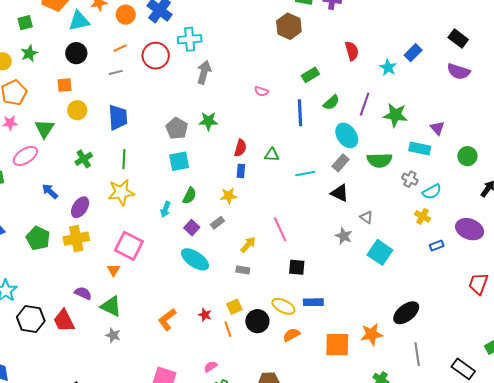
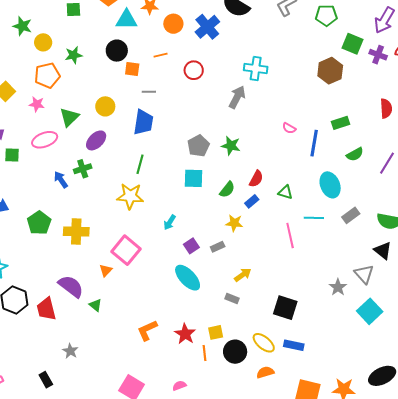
cyan cross: (190, 39) -> (256, 68), moved
green star: (29, 53) -> (74, 55), moved
red circle: (156, 56) -> (194, 70), size x0.7
gray line: (116, 72) -> (149, 92), moved
orange square: (64, 85) -> (132, 69), moved
blue line: (300, 113) -> (314, 143), moved
cyan ellipse: (347, 135) -> (330, 185), moved
green cross: (84, 159) -> (83, 169), moved
blue rectangle: (241, 171) -> (252, 201), turned 32
black triangle: (340, 193) -> (383, 251), moved
green semicircle: (190, 196) -> (227, 190), moved
purple ellipse: (80, 207) -> (96, 140), moved
gray triangle: (366, 217) -> (364, 274), size x1.5
pink line: (280, 229) -> (290, 236), moved
black square: (297, 267) -> (285, 308), size x1.4
purple semicircle: (83, 293) -> (71, 286), size x1.5
green triangle: (111, 306) -> (95, 305), size x0.6
red star: (205, 315) -> (185, 334), size x1.5
gray star: (113, 335) -> (70, 351), moved

